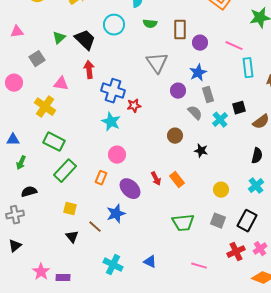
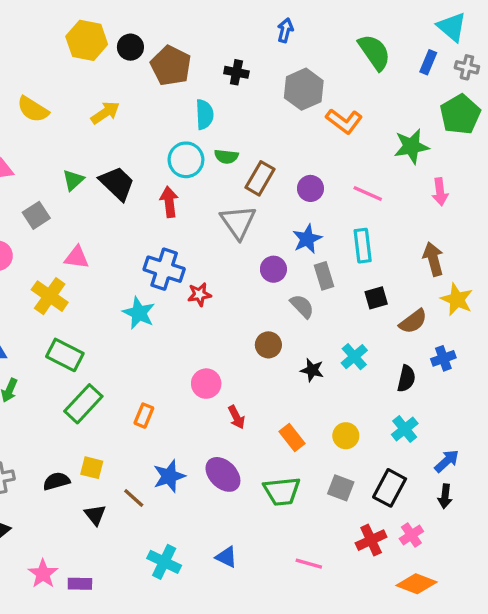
cyan circle: (114, 25) -> (186, 160), moved
brown rectangle: (180, 30) -> (260, 178), moved, turned 30
cyan rectangle: (248, 68) -> (363, 246), moved
red arrow: (89, 70) -> (169, 202), moved
cyan cross: (220, 120) -> (354, 357), moved
cyan star: (111, 122) -> (139, 313), moved
pink circle: (117, 155) -> (206, 384), moved
orange rectangle: (177, 180) -> (292, 437), moved
purple ellipse: (130, 189) -> (223, 474), moved
black semicircle: (29, 192) -> (56, 481), moved

